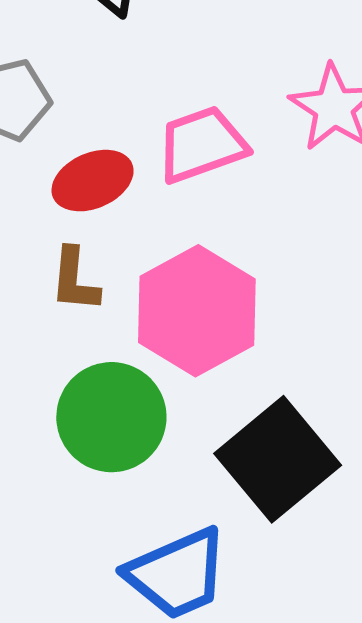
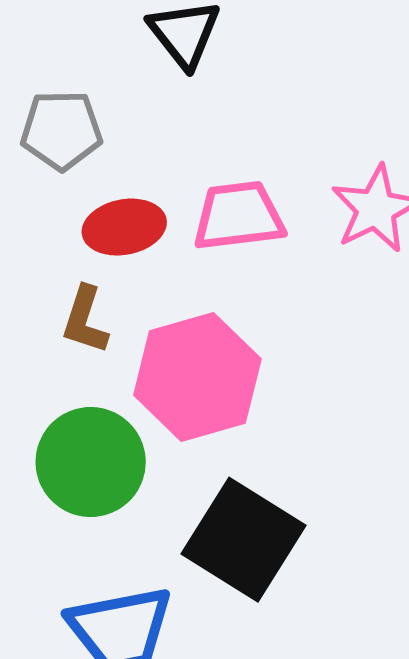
black square: (278, 459) -> (243, 540), turned -31

